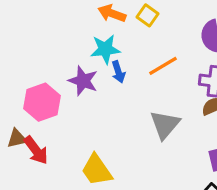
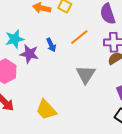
cyan star: (105, 49) -> (15, 39), moved

